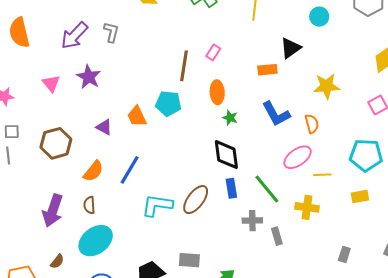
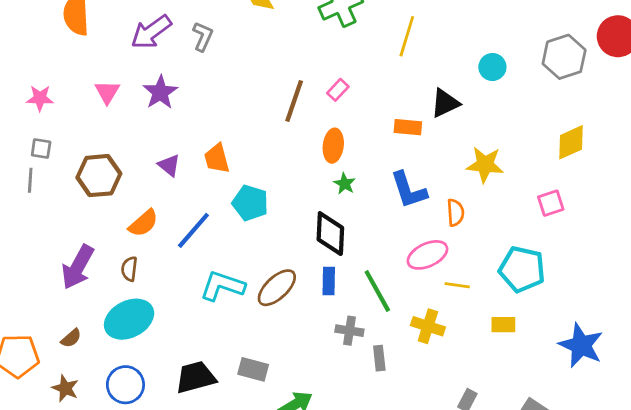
cyan pentagon: (168, 104) -> (250, 203), moved

